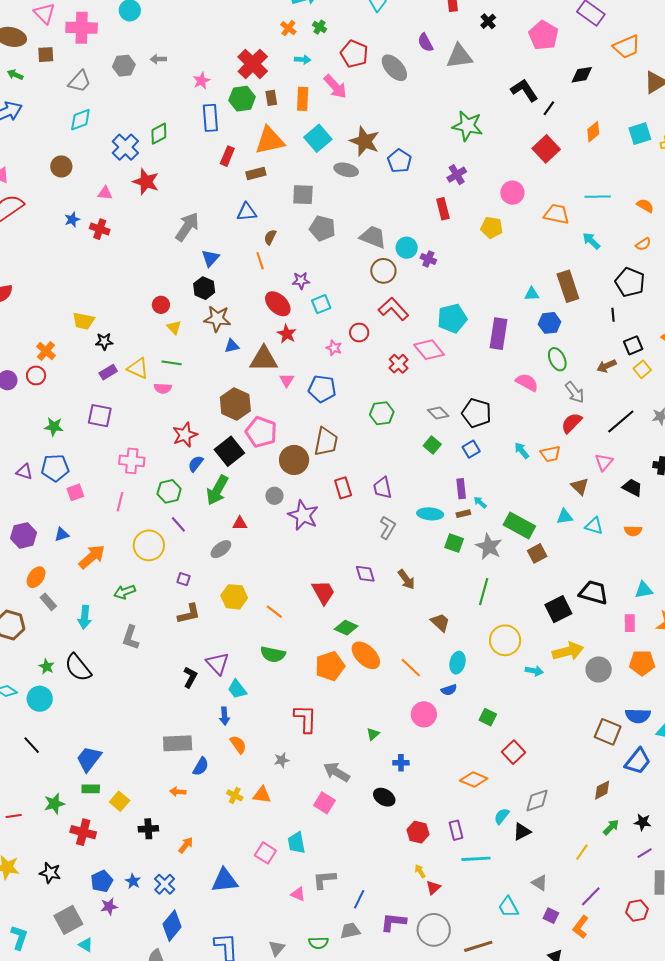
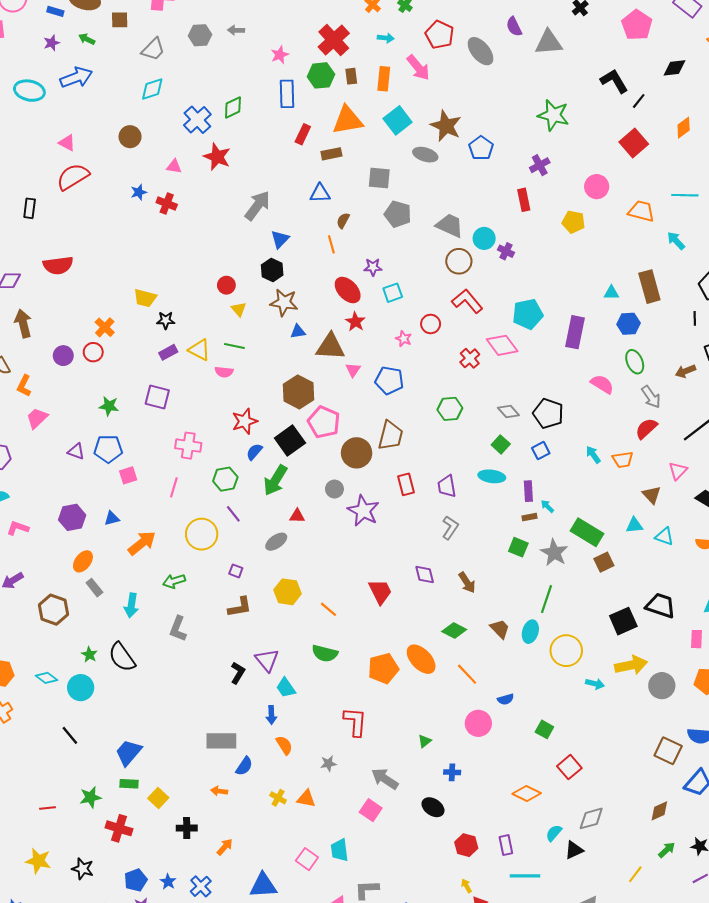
cyan ellipse: (430, 514) -> (492, 476), moved
green diamond: (346, 628) -> (454, 630), moved
cyan ellipse: (458, 663) -> (530, 632), moved

